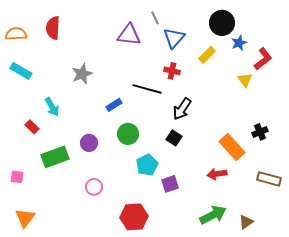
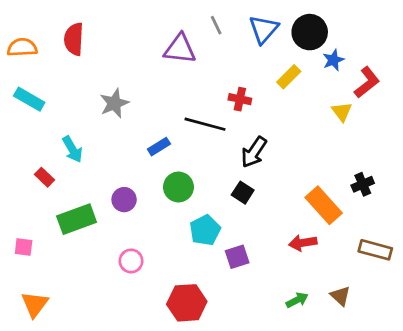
blue triangle: (174, 38) -> (264, 29), moved
green arrow: (213, 215) -> (297, 300), size x0.6
brown triangle: (246, 222) -> (340, 296), moved, turned -42

